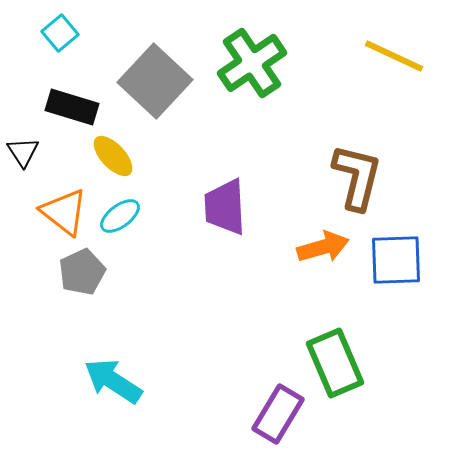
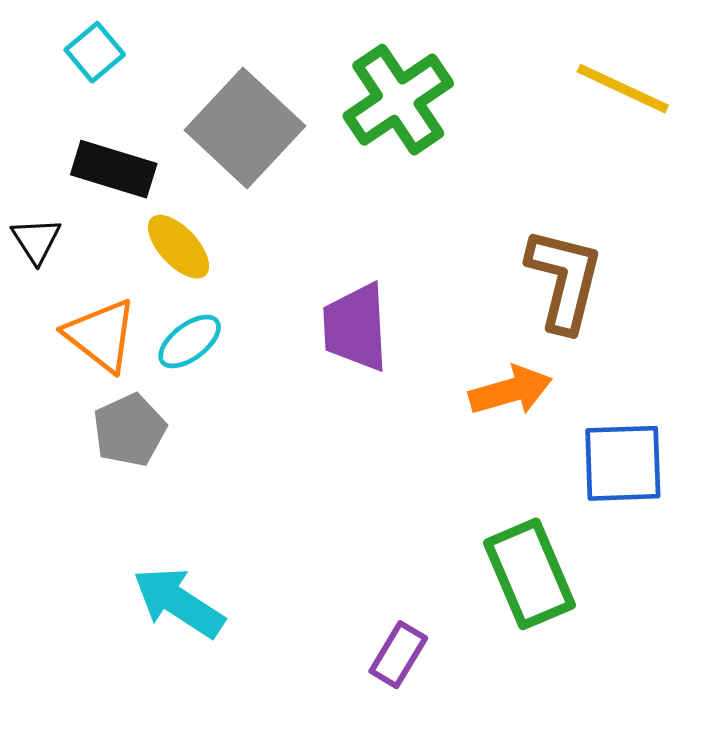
blue square: (396, 260) -> (623, 463), moved
purple rectangle: (278, 414) -> (398, 655), moved, size x0.7

